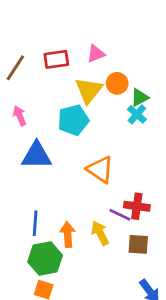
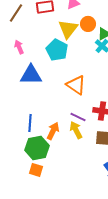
cyan pentagon: (73, 120) -> (57, 50), turned -30
purple line: (120, 215) -> (78, 117), moved
orange arrow: (68, 235) -> (53, 131), turned 30

